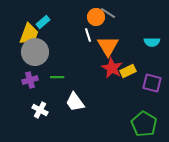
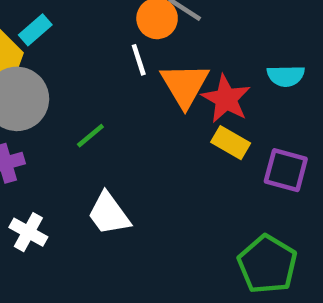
red star: (112, 68) -> (226, 99), moved
yellow rectangle: (128, 71) -> (231, 143), turned 56
green line: (57, 77) -> (90, 136), moved, turned -40

